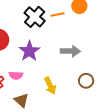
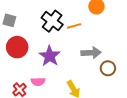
orange line: (58, 14) -> (74, 26), moved
brown circle: (86, 81) -> (108, 68), moved

